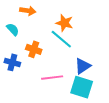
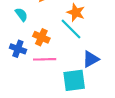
pink line: (52, 78) -> (45, 59), moved
cyan square: (82, 87) -> (74, 80), moved, turned -30

